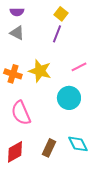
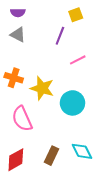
yellow square: (61, 14) -> (76, 15), moved, turned 32
pink line: (79, 67) -> (78, 60), moved
yellow star: (40, 71) -> (42, 88), moved

